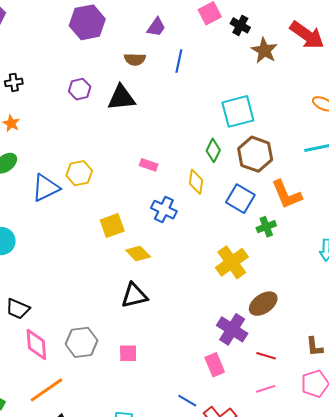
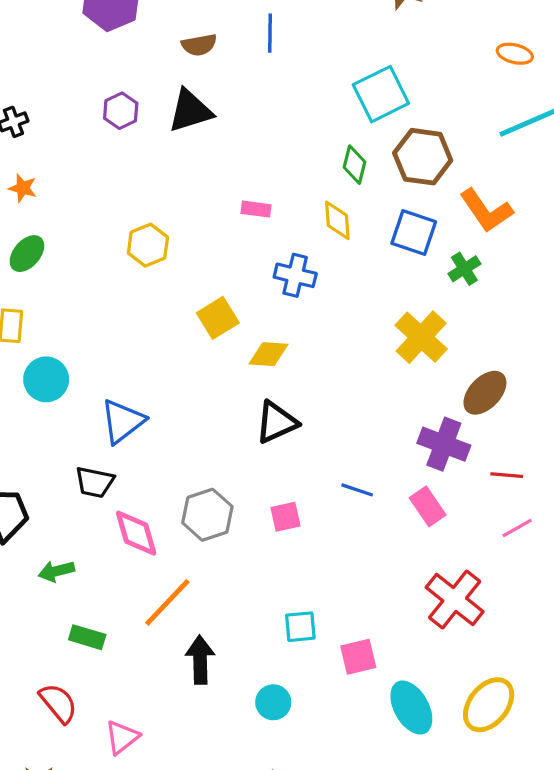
blue triangle: (46, 188) -> (123, 421), moved
yellow diamond: (138, 254) -> (269, 354), turned -30
blue line: (187, 401) -> (357, 490), moved

